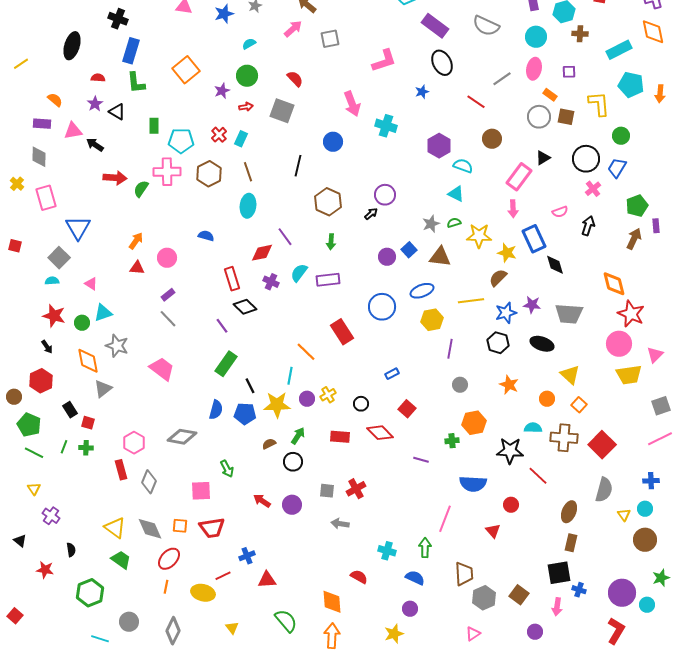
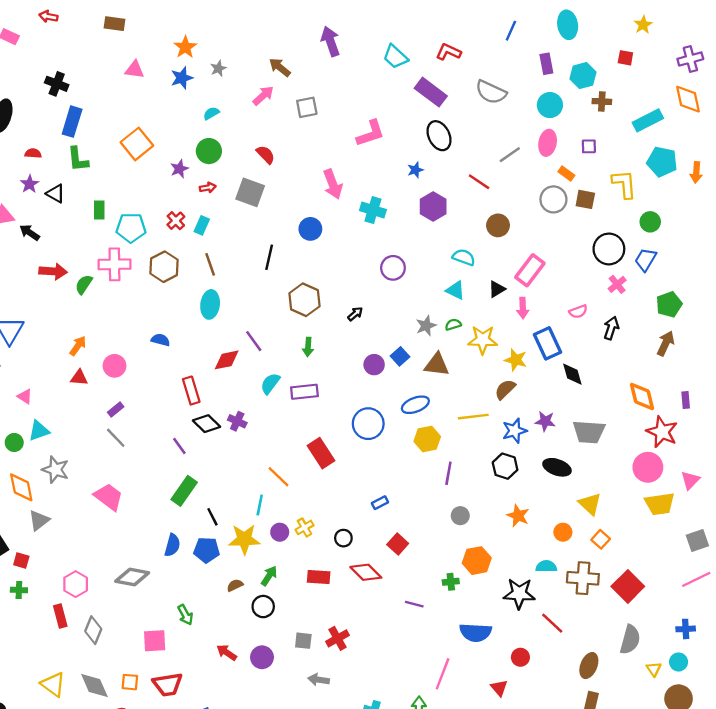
purple hexagon: (439, 146) -> (433, 207), moved
black triangle: (543, 158) -> (497, 289), moved
purple circle: (385, 195) -> (393, 268), moved
purple rectangle: (656, 226) -> (686, 400), moved
purple cross: (271, 282) -> (237, 421), moved

